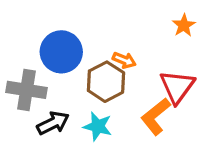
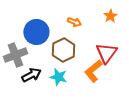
orange arrow: (124, 60) -> (74, 22), moved
gray cross: (26, 90) -> (15, 55), turned -30

